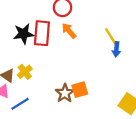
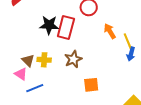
orange arrow: (69, 31) -> (110, 31), moved
yellow cross: (25, 72) -> (44, 60), turned 32
brown star: (65, 93) -> (73, 59), moved

